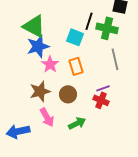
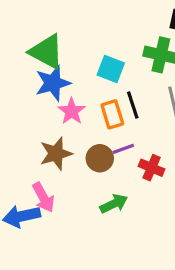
black line: (89, 21) -> (133, 105), moved, turned -36
purple line: (103, 88) -> (123, 149), moved
pink arrow: (47, 117) -> (43, 197), moved

